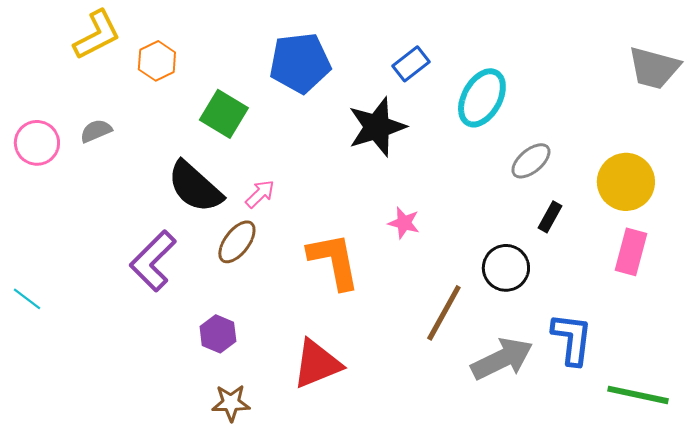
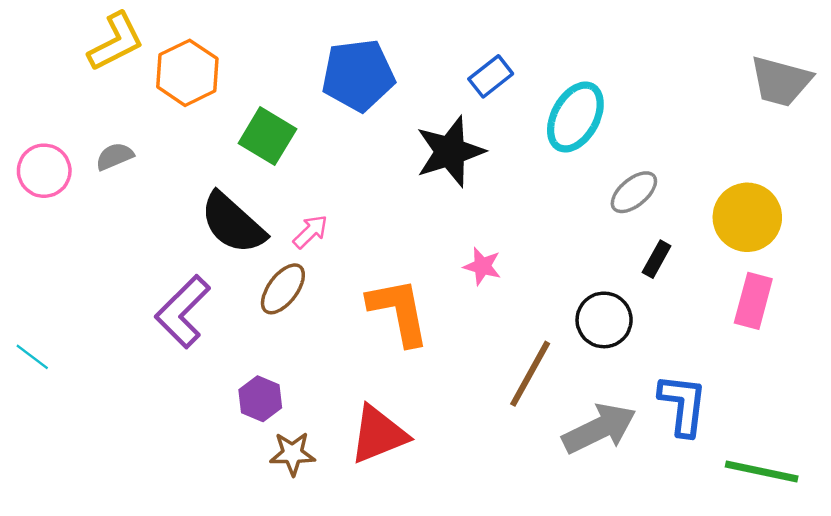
orange hexagon: (157, 61) -> (187, 73), size x1.4
brown star: (231, 403) -> (292, 454), moved

